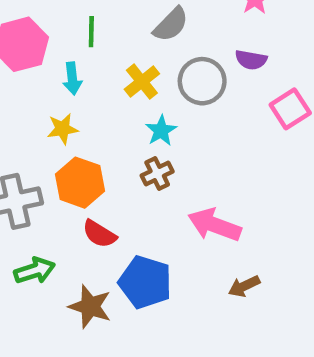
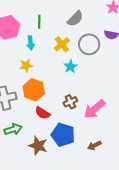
brown cross: (157, 174) -> (70, 102), moved
pink arrow: (215, 225) -> (94, 109), turned -60
brown arrow: (244, 286) -> (94, 145), moved

